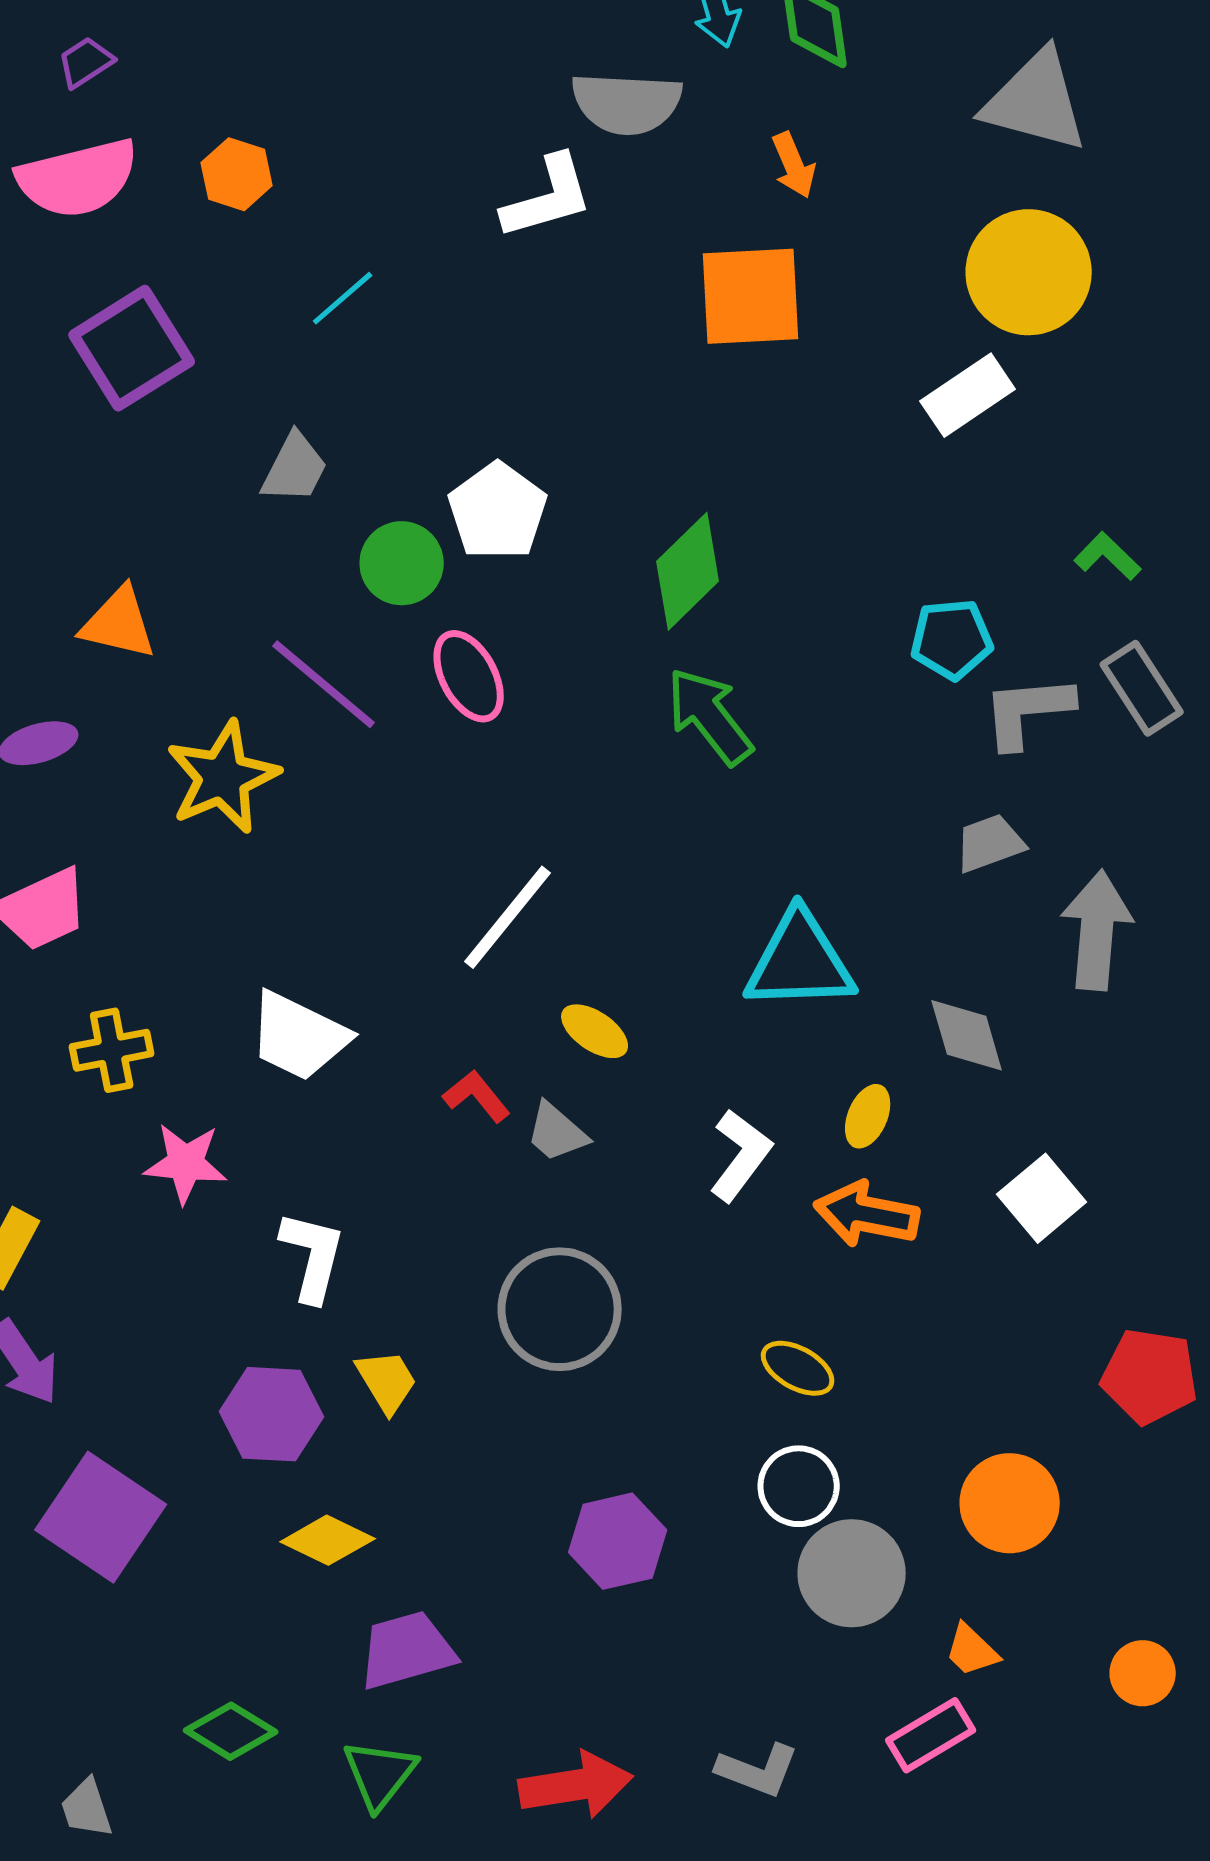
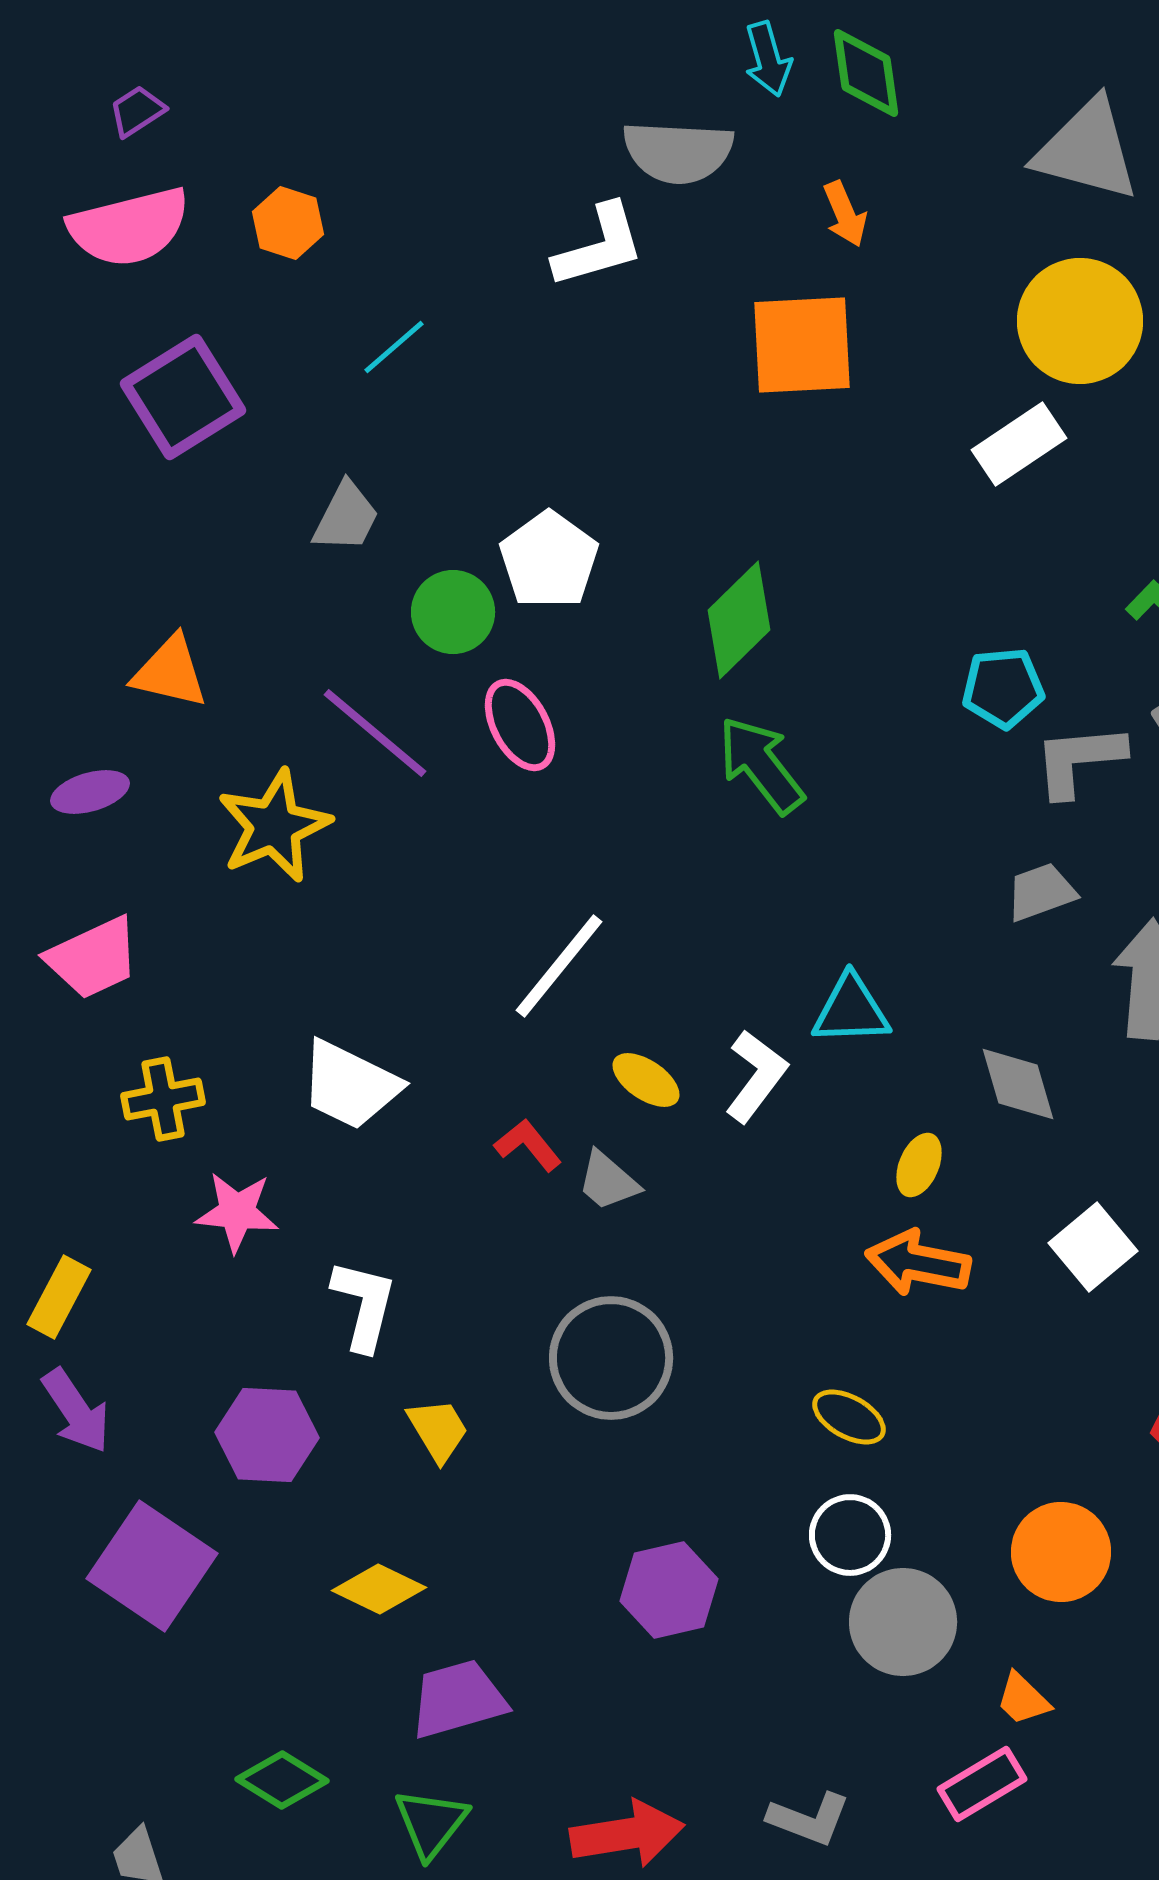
cyan triangle: (800, 961) -> (851, 1010), size x0.7
white L-shape: (741, 1155) -> (756, 1076), moved
purple hexagon: (272, 1414) -> (267, 1435), moved

